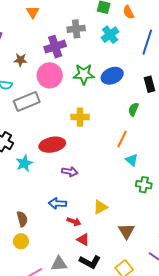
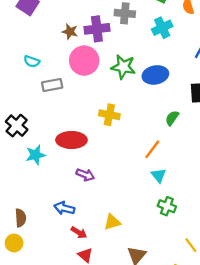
brown star: (20, 60) -> (70, 32), moved
gray rectangle: (27, 101) -> (52, 85), size x0.7

